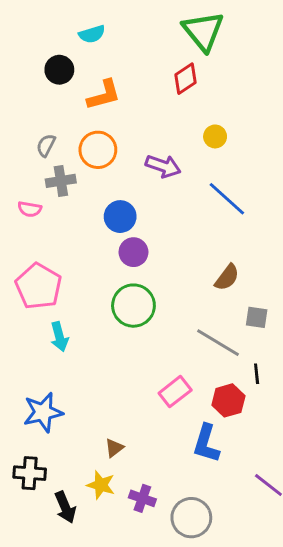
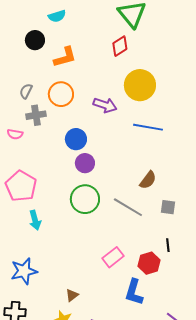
yellow circle: (215, 136) -> (140, 85), size x2.0
blue line: (227, 199) -> (148, 127), turned -32
gray line: (218, 343) -> (128, 207), moved

